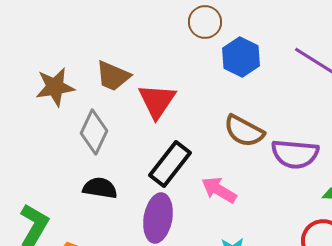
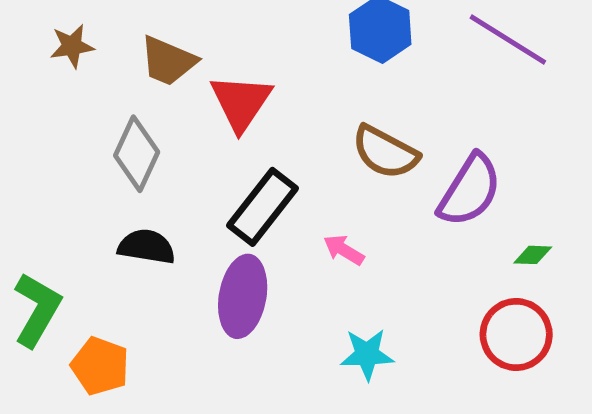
brown star: (55, 87) -> (72, 46), moved, size x0.7
purple semicircle: (295, 154) -> (470, 190), turned -63
pink arrow: (219, 190) -> (344, 250), size x0.7

